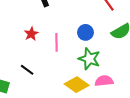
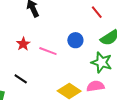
pink line: (57, 42) -> (48, 51), turned -66
green star: (89, 59) -> (102, 62), moved

